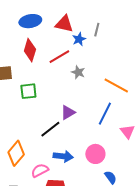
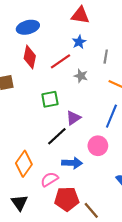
red triangle: (64, 24) -> (80, 15), moved
gray line: (97, 30) -> (106, 57), moved
green square: (28, 91) -> (50, 99), moved
pink circle: (95, 154) -> (98, 146), moved

